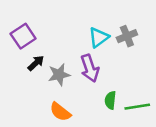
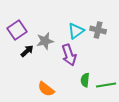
gray cross: (127, 36) -> (98, 30), turned 35
gray star: (59, 75) -> (45, 41), moved

